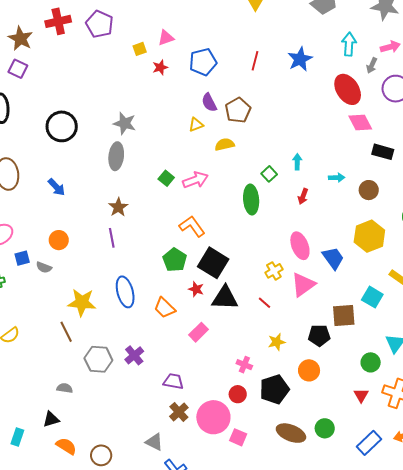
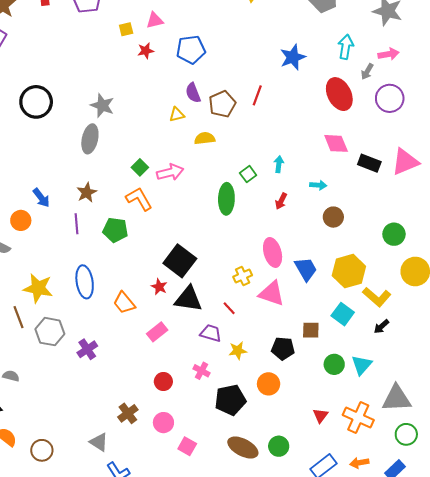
red line: (255, 61) -> (257, 95), moved
pink diamond: (360, 123) -> (336, 143), moved
blue arrow: (56, 187) -> (41, 198), moved
brown circle: (369, 190) -> (333, 217), moved
orange L-shape: (192, 226) -> (139, 199), moved
yellow hexagon: (369, 236) -> (349, 271), moved
green pentagon: (175, 260) -> (115, 230), moved, turned -30
pink triangle: (303, 285) -> (272, 293), turned 48
brown square: (344, 315) -> (311, 330), size x0.7
gray hexagon: (98, 359) -> (50, 332), moved
green circle: (371, 362) -> (334, 364), moved
purple trapezoid: (173, 381) -> (211, 333), moved
red circle: (238, 394) -> (163, 382), moved
pink circle: (213, 417) -> (163, 423), size x0.6

